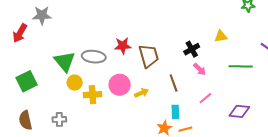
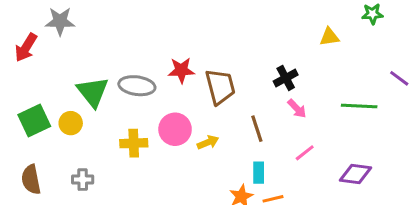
yellow triangle: (221, 36) -> (329, 37), moved
yellow circle: (75, 83) -> (71, 123), moved

